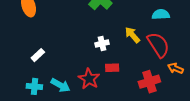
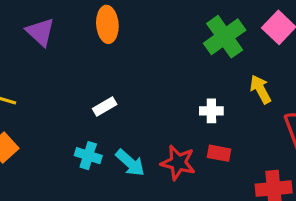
yellow arrow: (132, 35) -> (261, 89), moved
red star: (89, 79) -> (178, 163), turned -30

